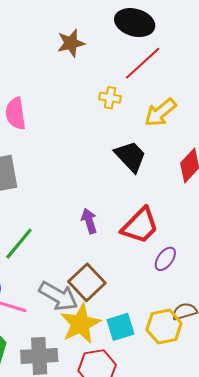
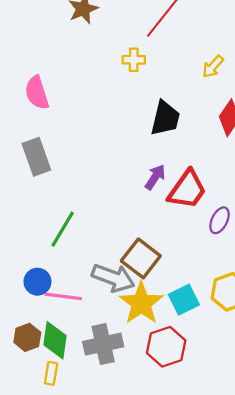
yellow arrow: (160, 112) -> (213, 67), moved, size x0.7
black trapezoid: (130, 156) -> (165, 118), turned 66
purple arrow: (89, 221) -> (155, 177), moved, turned 60

